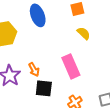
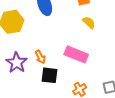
pink rectangle: (71, 66) -> (76, 54), turned -45

